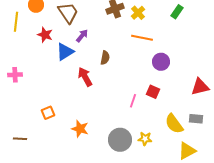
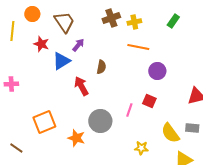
yellow cross: (138, 13) -> (134, 22), turned 32
orange square: (48, 113) -> (44, 122), size x1.6
brown line: (20, 139) -> (16, 148), turned 32
gray circle: (120, 140) -> (100, 121), moved

